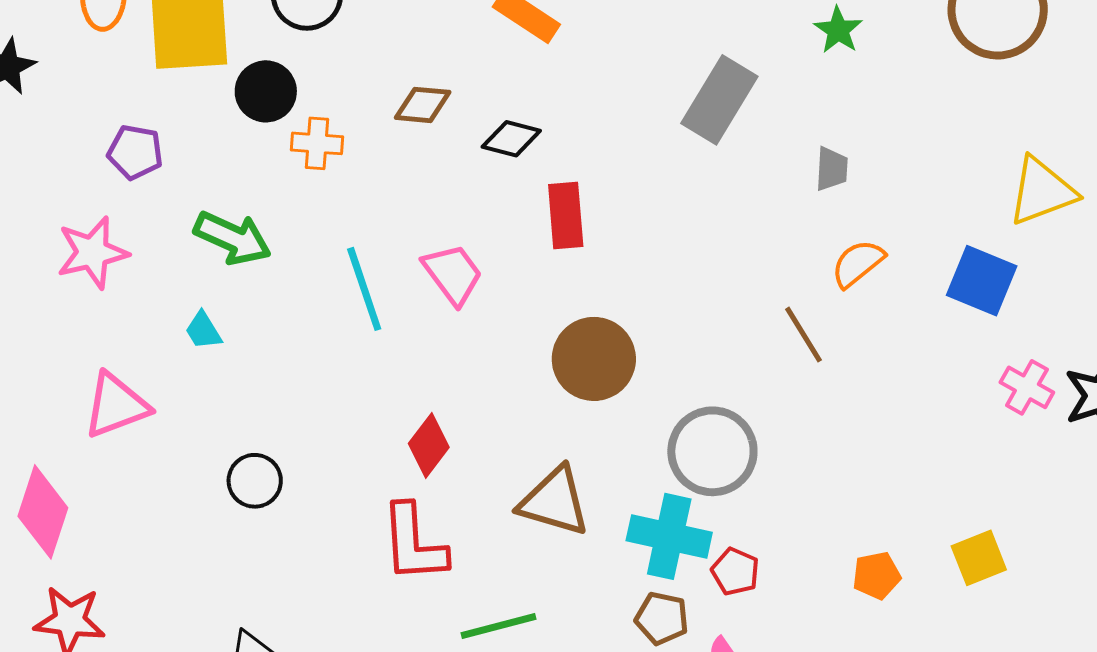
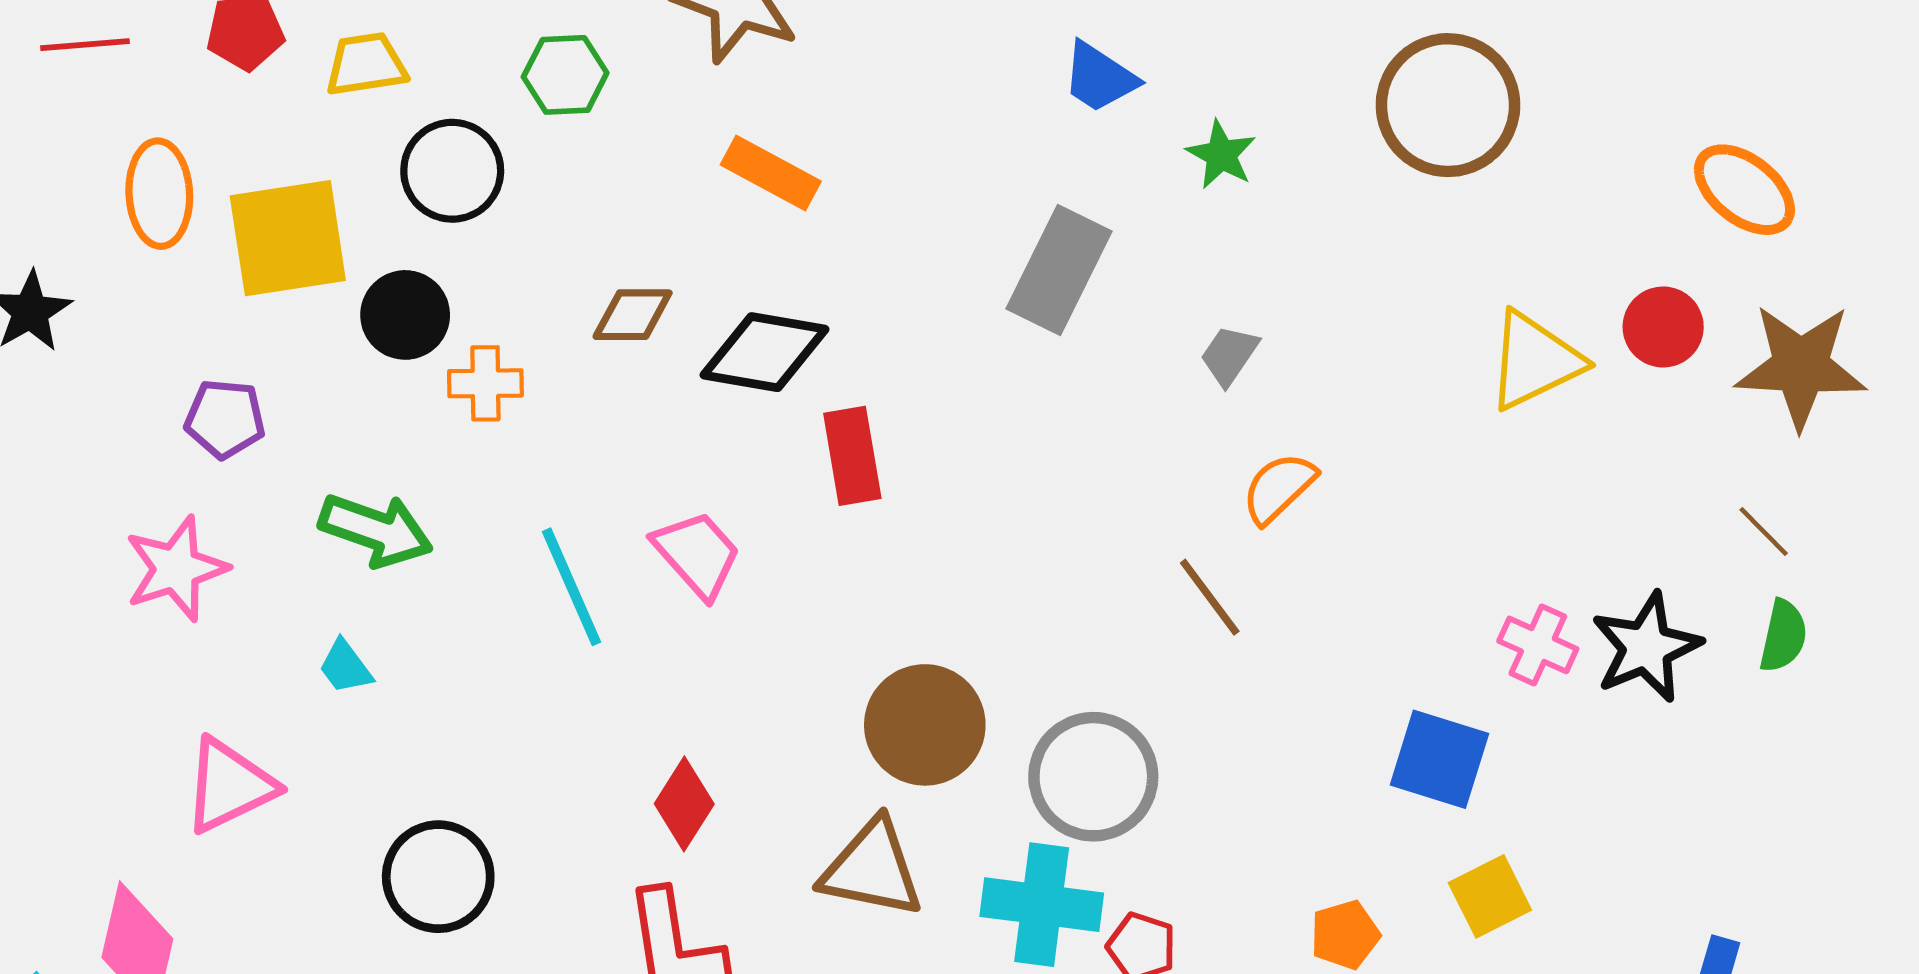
black diamond: (511, 139) -> (765, 352), size x1.5
gray trapezoid: (832, 169) -> (1229, 355), turned -144
blue square: (982, 281) -> (1439, 759), moved
brown circle: (594, 359) -> (925, 725), moved
black circle: (255, 481) -> (438, 877), size x1.4

